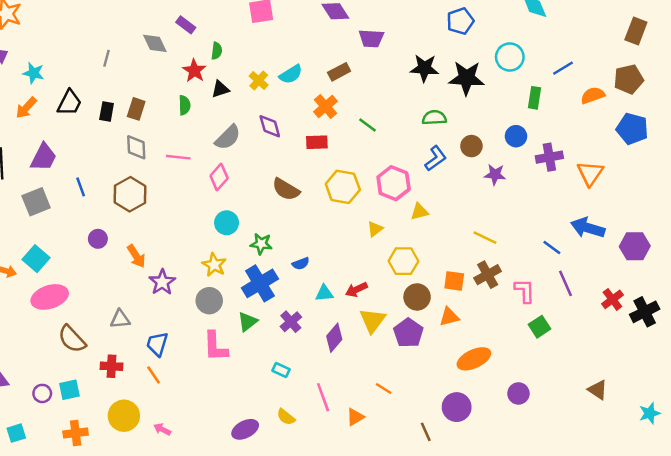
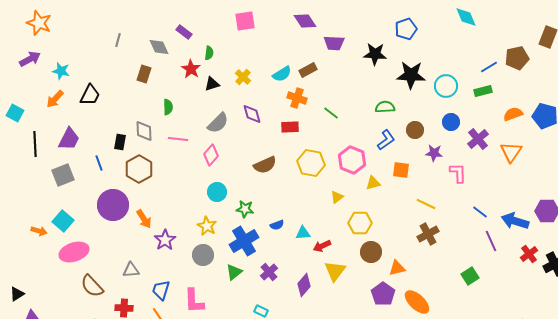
cyan circle: (510, 57) -> (446, 86), moved
gray line: (107, 58) -> (118, 40), moved
black star: (424, 68) -> (375, 54), moved
cyan semicircle: (291, 74) -> (282, 74), moved
brown pentagon: (629, 79) -> (517, 58), moved
orange semicircle: (593, 95) -> (513, 114), moved
green rectangle: (535, 98) -> (483, 91), moved, turned 66
green semicircle: (184, 105) -> (168, 107), moved
orange cross: (325, 106) -> (297, 98), turned -30
brown rectangle: (136, 109) -> (144, 74), moved
black rectangle: (107, 111) -> (120, 142), moved
purple cross: (549, 157) -> (478, 139), turned -30
brown semicircle: (286, 189) -> (265, 165), turned -55
blue arrow: (588, 228) -> (515, 221), moved
purple circle: (98, 239) -> (113, 205), size x2.0
orange square: (454, 281) -> (401, 170), moved
pink L-shape: (525, 291) -> (458, 173), moved
cyan triangle: (324, 293) -> (303, 233), moved
purple pentagon: (408, 333) -> (383, 294), moved
pink L-shape: (215, 346) -> (194, 301), moved
orange ellipse: (474, 359) -> (417, 302), turned 68

